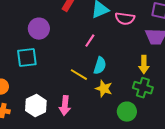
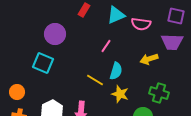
cyan square: (27, 58) -> (43, 63), turned 30
yellow arrow: (144, 65) -> (149, 59), moved, turned 72

